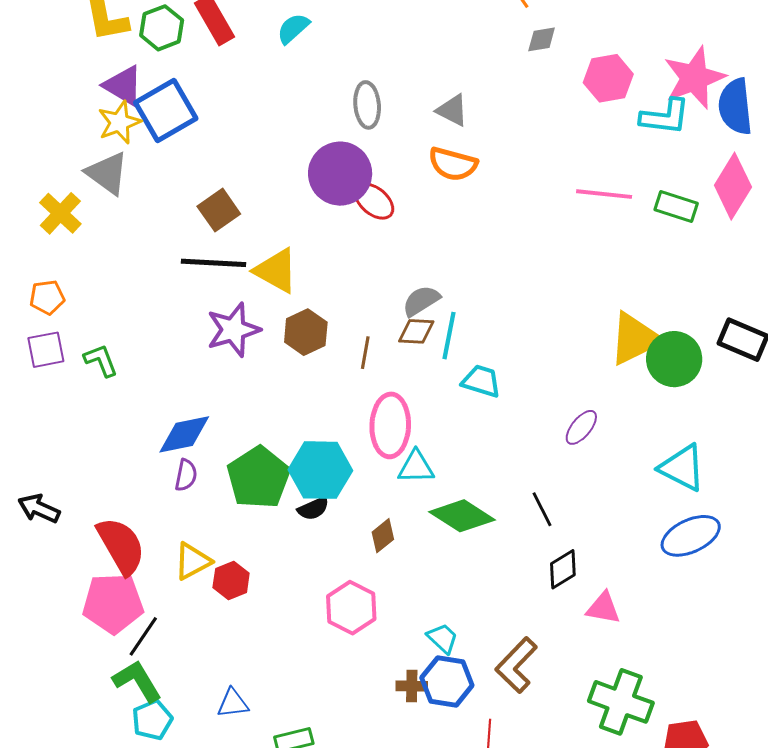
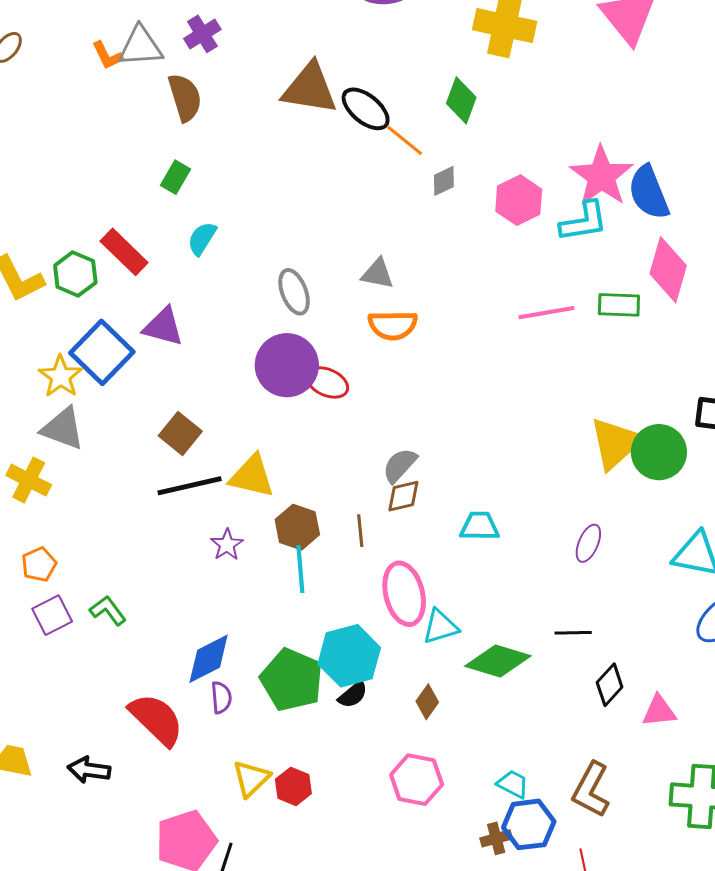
purple triangle: (123, 86) -> (163, 327), moved
purple star: (233, 330) -> (227, 545), size x0.6
cyan line: (449, 336) -> (300, 569), moved
black line: (542, 509) -> (573, 633), turned -48
red semicircle: (121, 546) -> (156, 719), moved

